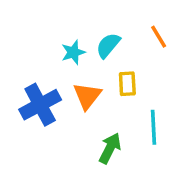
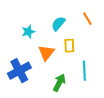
cyan star: (73, 52) -> (28, 32), moved
blue cross: (40, 105) -> (19, 71), moved

